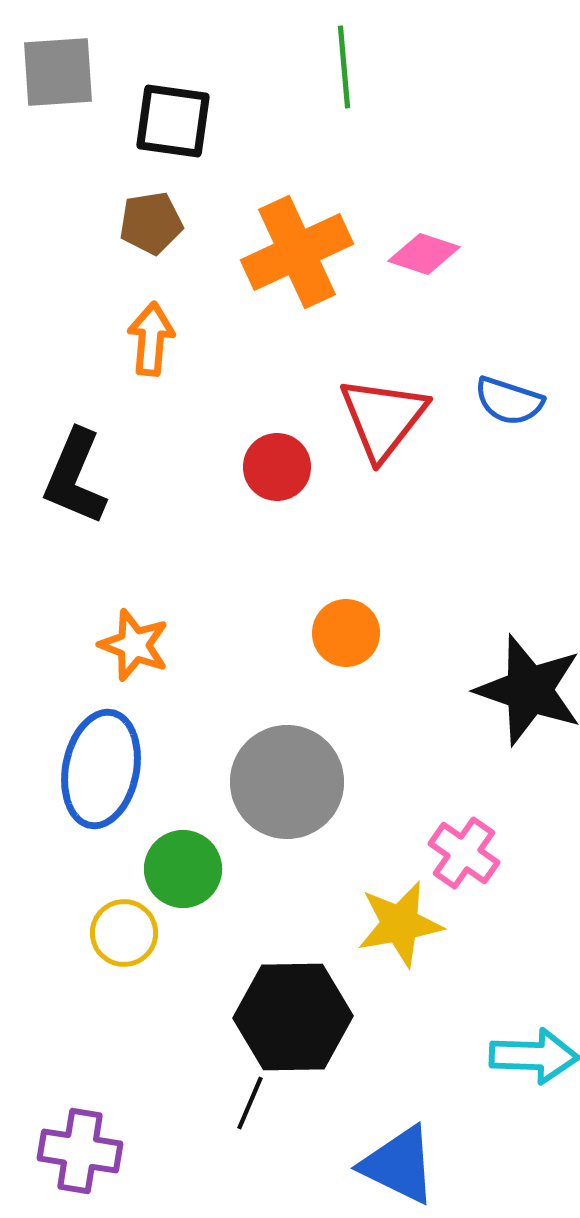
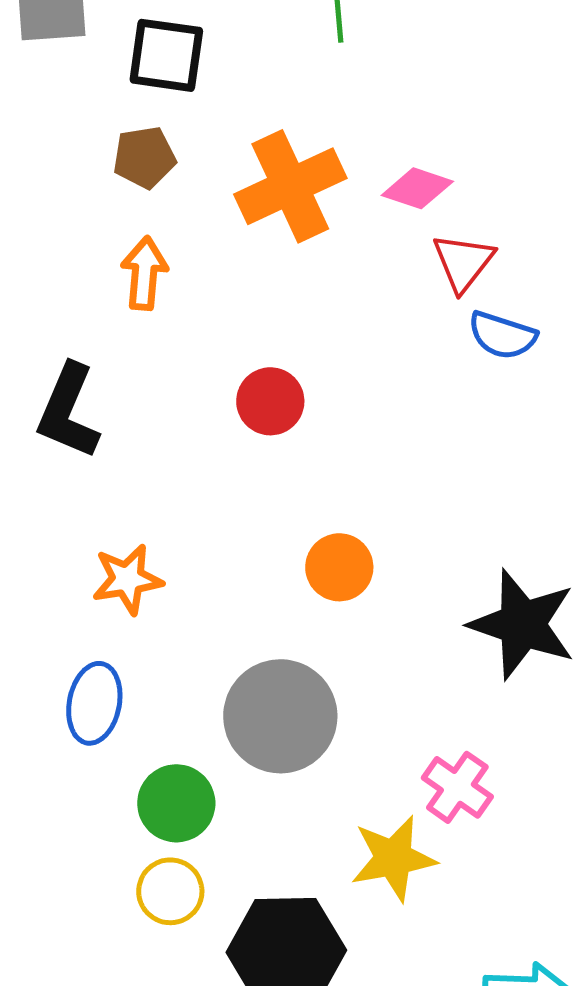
red triangle: (383, 418) -> (463, 262), moved, size x0.7
orange star: (134, 645) -> (127, 579), turned -30
blue ellipse: (101, 769) -> (94, 703), size x0.7
yellow circle: (124, 933) -> (170, 891), moved

